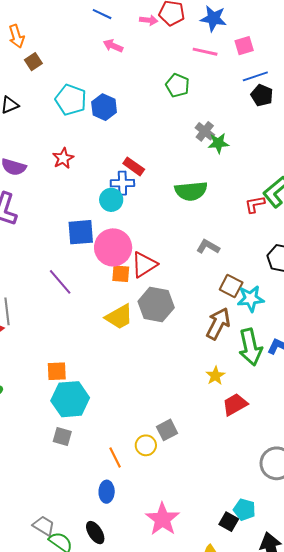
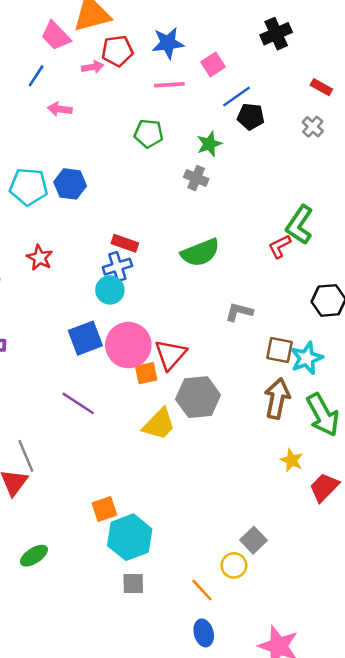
blue line: (102, 14) -> (36, 76), turned -66
green star: (218, 143) -> (209, 144), moved

